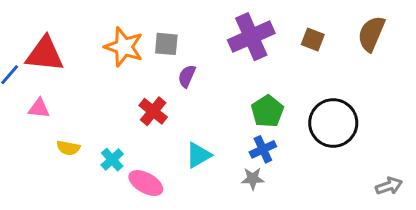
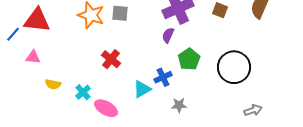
purple semicircle: (187, 76) -> (168, 35), moved
blue cross: (263, 149) -> (163, 77), moved
gray arrow: (389, 186) -> (253, 110), moved

